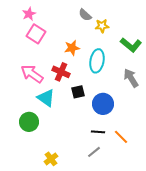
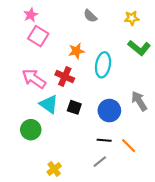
yellow star: (102, 26) -> (132, 18), moved
gray arrow: (131, 78) -> (139, 101), moved
black square: (78, 92) -> (74, 107), moved, turned 32

